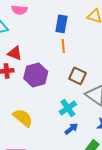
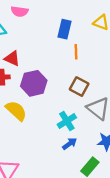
orange line: (63, 46) -> (76, 52), moved
yellow semicircle: (23, 118) -> (16, 111), moved

